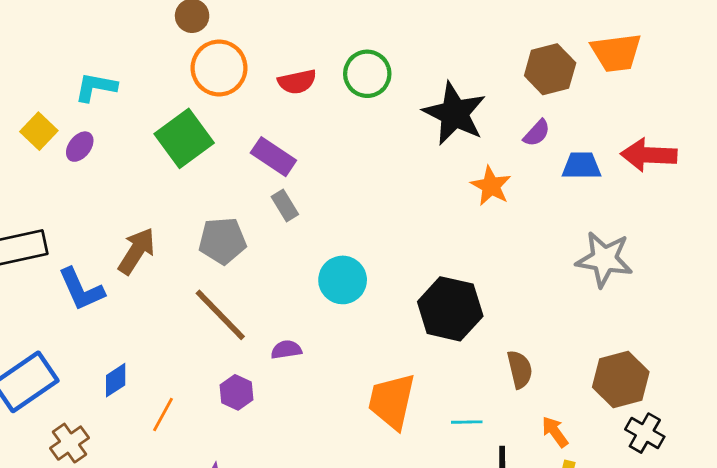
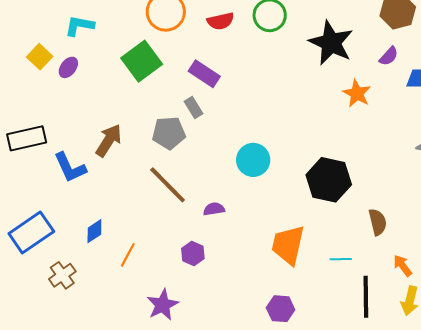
gray rectangle: (285, 205) -> (193, 107), moved
purple hexagon: (237, 392) -> (193, 253), moved

